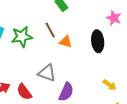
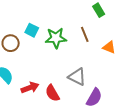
orange triangle: (66, 42) -> (109, 47), moved

